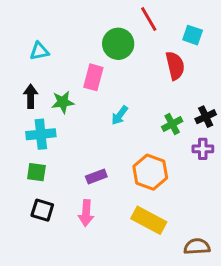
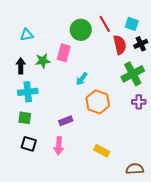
red line: (149, 19) -> (105, 24), moved
green star: (63, 102) -> (43, 61), moved
black cross: (206, 117) -> (141, 44), moved
green cross: (172, 124) -> (133, 74), moved, size x1.6
orange hexagon: (150, 172) -> (98, 102), moved
yellow rectangle: (149, 220) -> (102, 151), size x0.7

